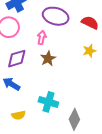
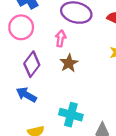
purple diamond: (17, 59) -> (32, 64), turned -35

